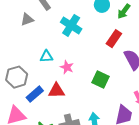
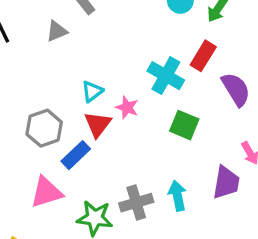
cyan cross: (71, 25) -> (166, 76), moved
cyan triangle: (47, 56) -> (92, 91), turned -32
red triangle: (57, 91) -> (98, 124), moved, turned -48

